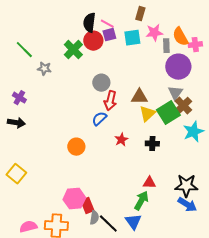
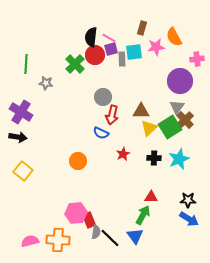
orange semicircle: (180, 37) -> (174, 37), moved
gray rectangle: (166, 46) -> (122, 59), moved
green line: (24, 50) -> (26, 64), turned 48
purple cross: (19, 98) -> (21, 112), size x1.6
blue semicircle: (99, 119) -> (101, 133), turned -112
cyan star: (193, 132) -> (179, 159), moved
yellow square: (16, 174) -> (23, 171), moved
black star: (186, 186) -> (188, 200), size x0.7

